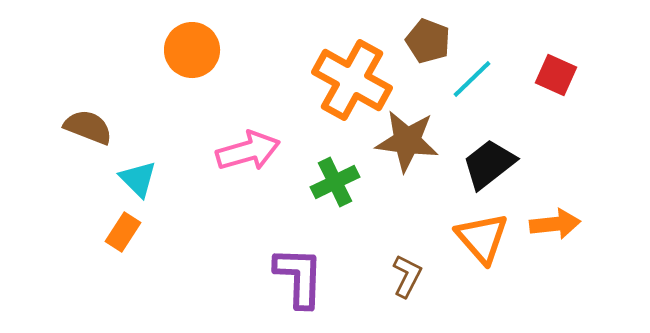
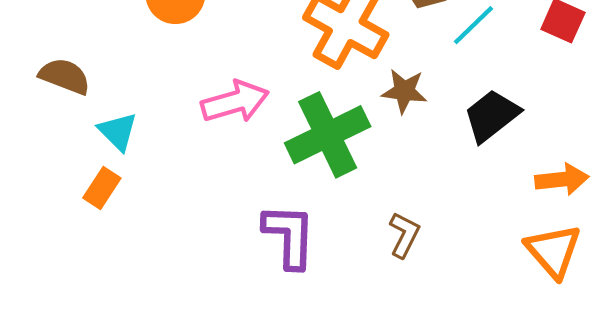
brown star: (407, 141) -> (404, 91), size x0.7
green cross: (335, 182) -> (328, 135), size x1.6
orange triangle: (482, 238) -> (553, 251), moved

